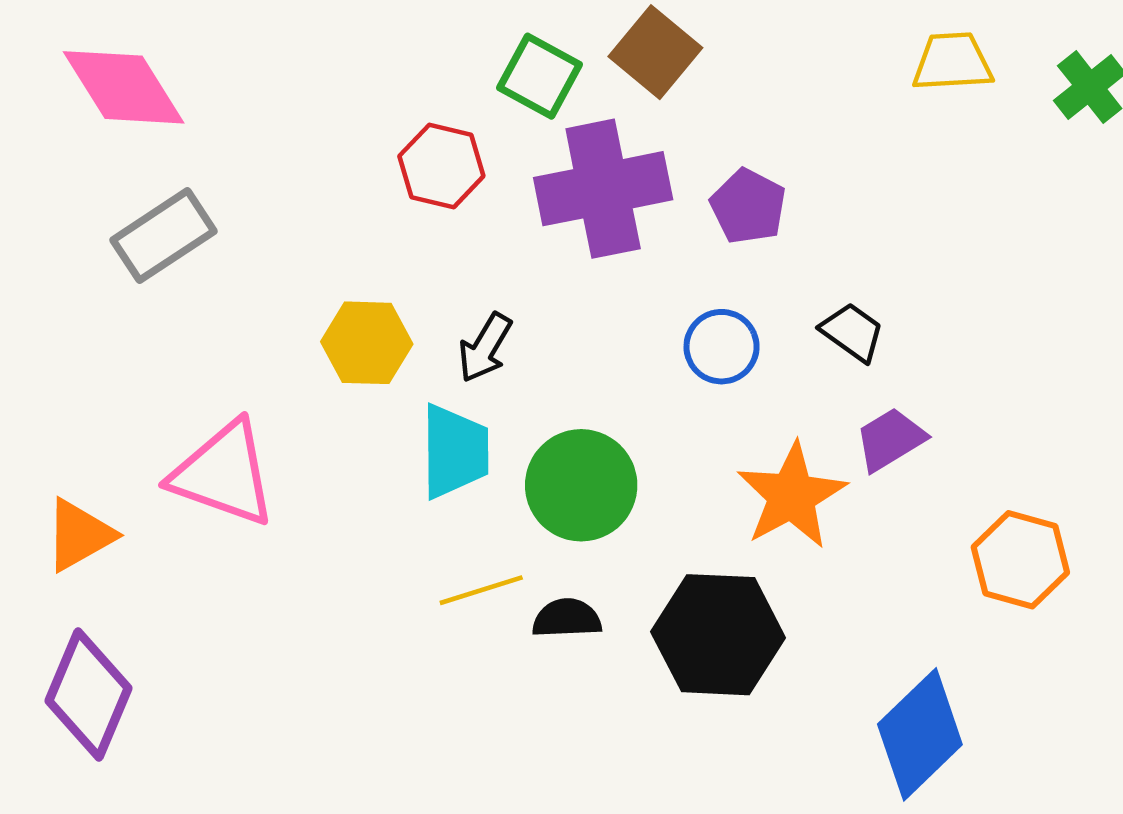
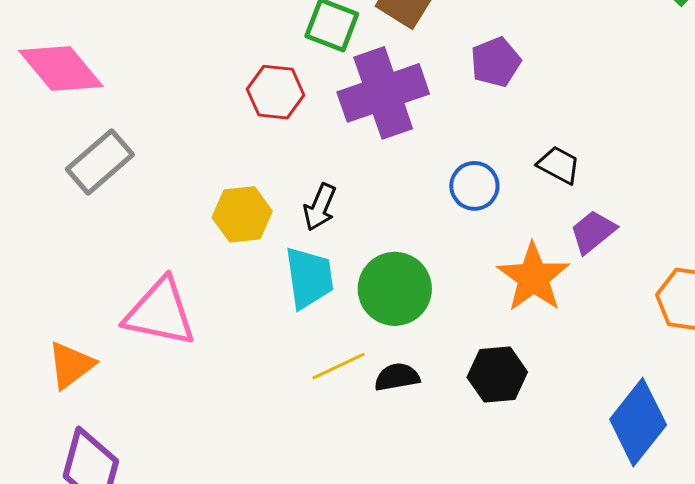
purple pentagon: (748, 206) -> (496, 62), moved, turned 30
black hexagon: (718, 635) -> (497, 375), size x0.7

